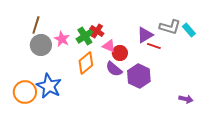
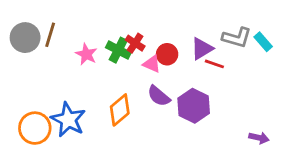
green cross: (85, 36) -> (118, 50), turned -30
gray circle: (41, 45) -> (25, 38), moved
red circle: (120, 53) -> (167, 54), moved
orange diamond: (86, 63) -> (120, 110), moved

